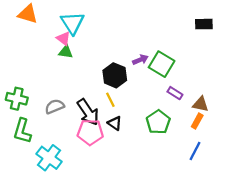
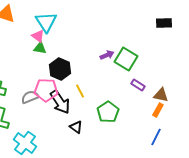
black hexagon: (115, 75) -> (60, 69), moved
green pentagon: (158, 122) -> (108, 112), moved
black triangle: (115, 123) -> (76, 127), moved
pink pentagon: (90, 132) -> (46, 90), moved

